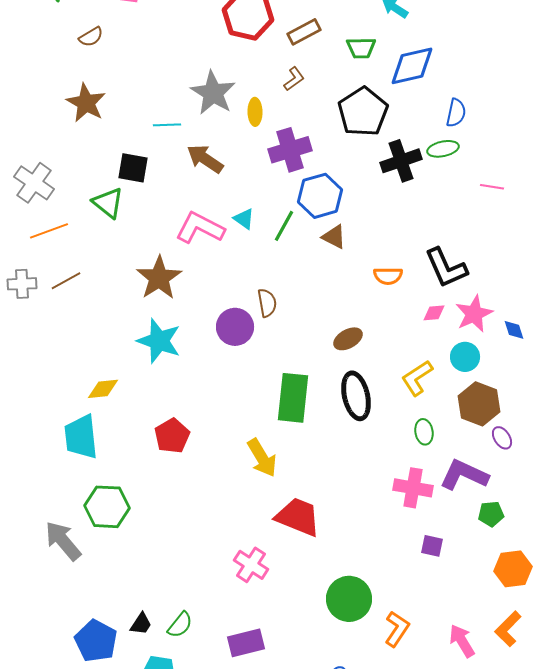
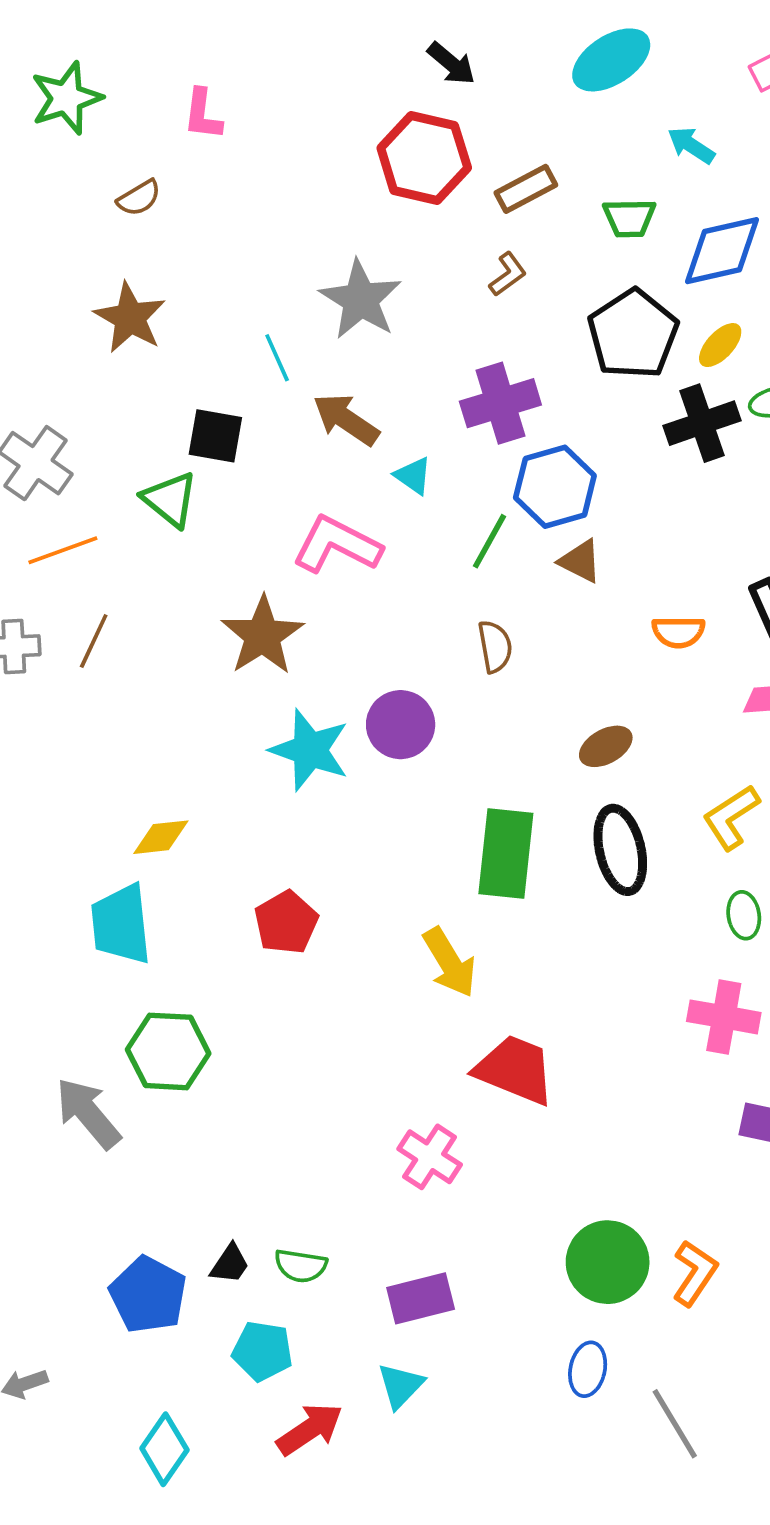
yellow ellipse: (255, 112) -> (720, 345), moved, turned 44
cyan line: (167, 125) -> (277, 358), turned 68
cyan triangle: (244, 219) -> (413, 476), moved
brown line: (66, 281) -> (94, 641), turned -36
brown semicircle: (267, 303) -> (495, 646), moved
cyan star: (159, 341) -> (310, 750), moved
green circle: (349, 599) -> (608, 1262), moved
green semicircle: (180, 625) -> (301, 1266), turned 60

